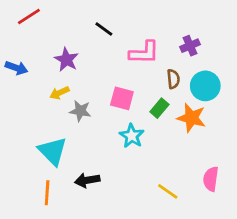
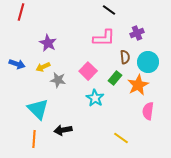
red line: (29, 16) -> (21, 12), turned -42
black line: (104, 29) -> (109, 10), moved
blue arrow: (16, 68) -> (17, 64), moved
pink square: (122, 98) -> (88, 71), turned 30
orange star: (191, 118) -> (138, 85), turned 30
pink semicircle: (211, 179) -> (148, 111), moved

